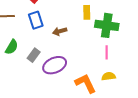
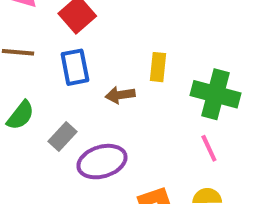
yellow rectangle: (87, 12) -> (158, 67), moved
pink line: (107, 52) -> (209, 148), turned -32

